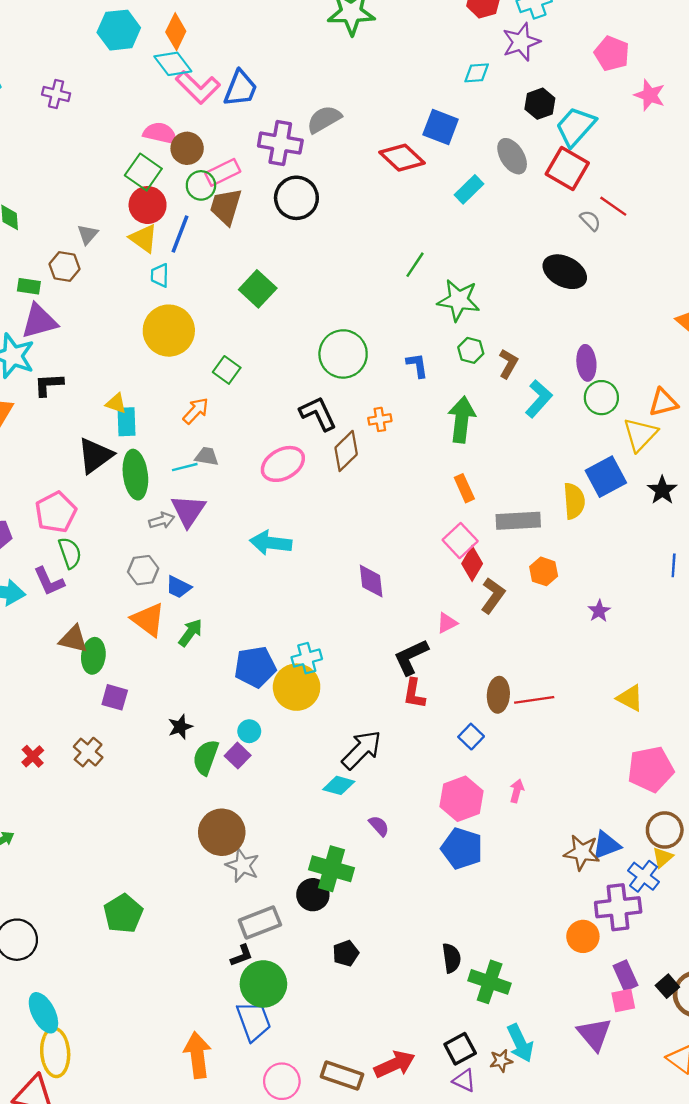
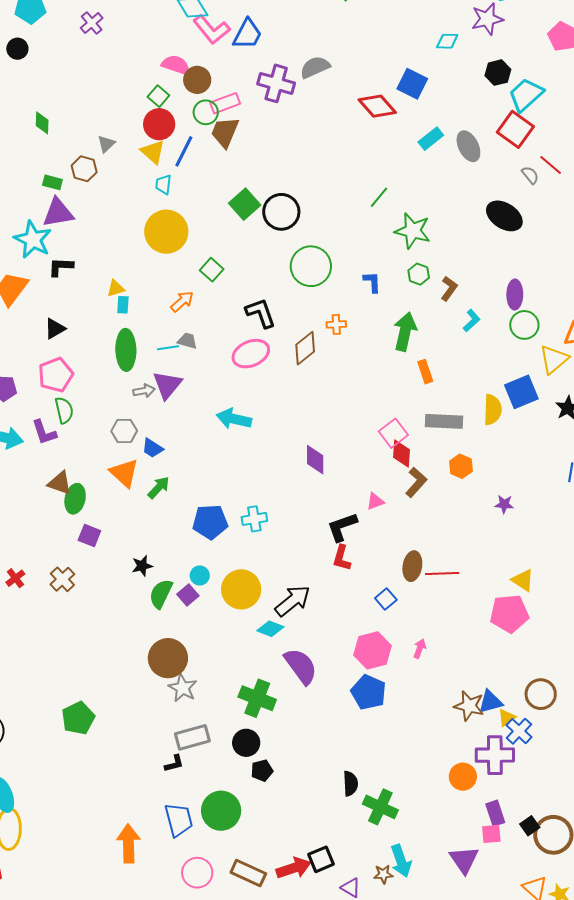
purple cross: (56, 94) -> (92, 23), turned 30
gray ellipse: (512, 156) -> (468, 146), moved
green square: (143, 172) -> (158, 96), size x0.7
black circle: (296, 198) -> (281, 212), moved
cyan L-shape: (539, 399) -> (472, 321), size x0.7
yellow triangle: (116, 403) -> (116, 288), turned -42
black L-shape: (318, 413) -> (261, 313), moved
cyan rectangle: (127, 422) -> (123, 305), size x0.7
black triangle: (95, 456) -> (55, 329), moved, size x0.7
orange rectangle: (464, 488) -> (425, 372), moved
red diamond: (472, 564) -> (401, 454), turned -32
purple star: (599, 611) -> (504, 504), turned 30
yellow circle: (297, 687) -> (241, 589), moved
pink pentagon: (651, 769) -> (509, 614), moved
purple semicircle: (379, 826) -> (301, 666), size x2.0
yellow triangle: (663, 857) -> (507, 718), moved
black circle: (313, 895) -> (246, 743), moved
green circle: (263, 984) -> (221, 811), moved
black square: (460, 1049) -> (321, 859), moved

